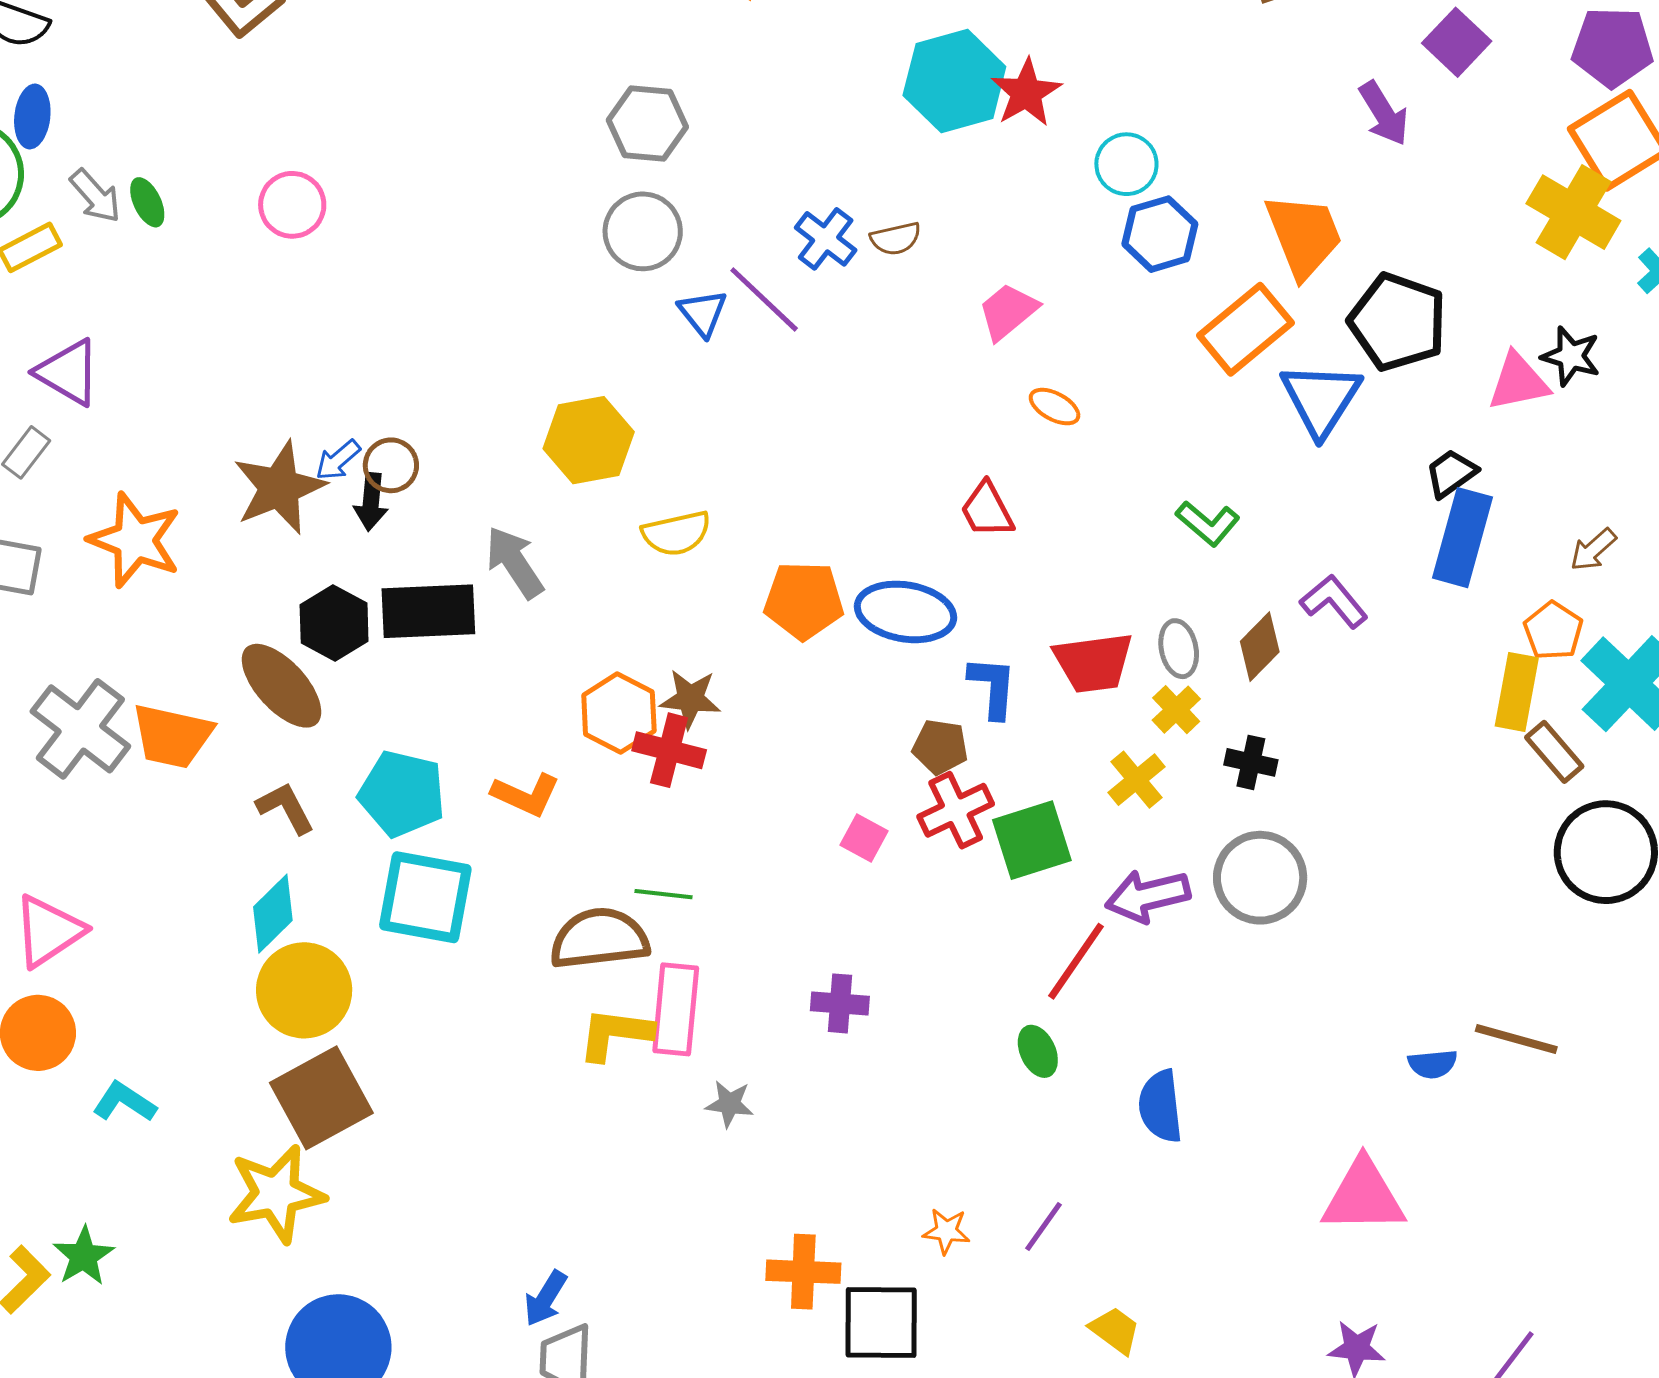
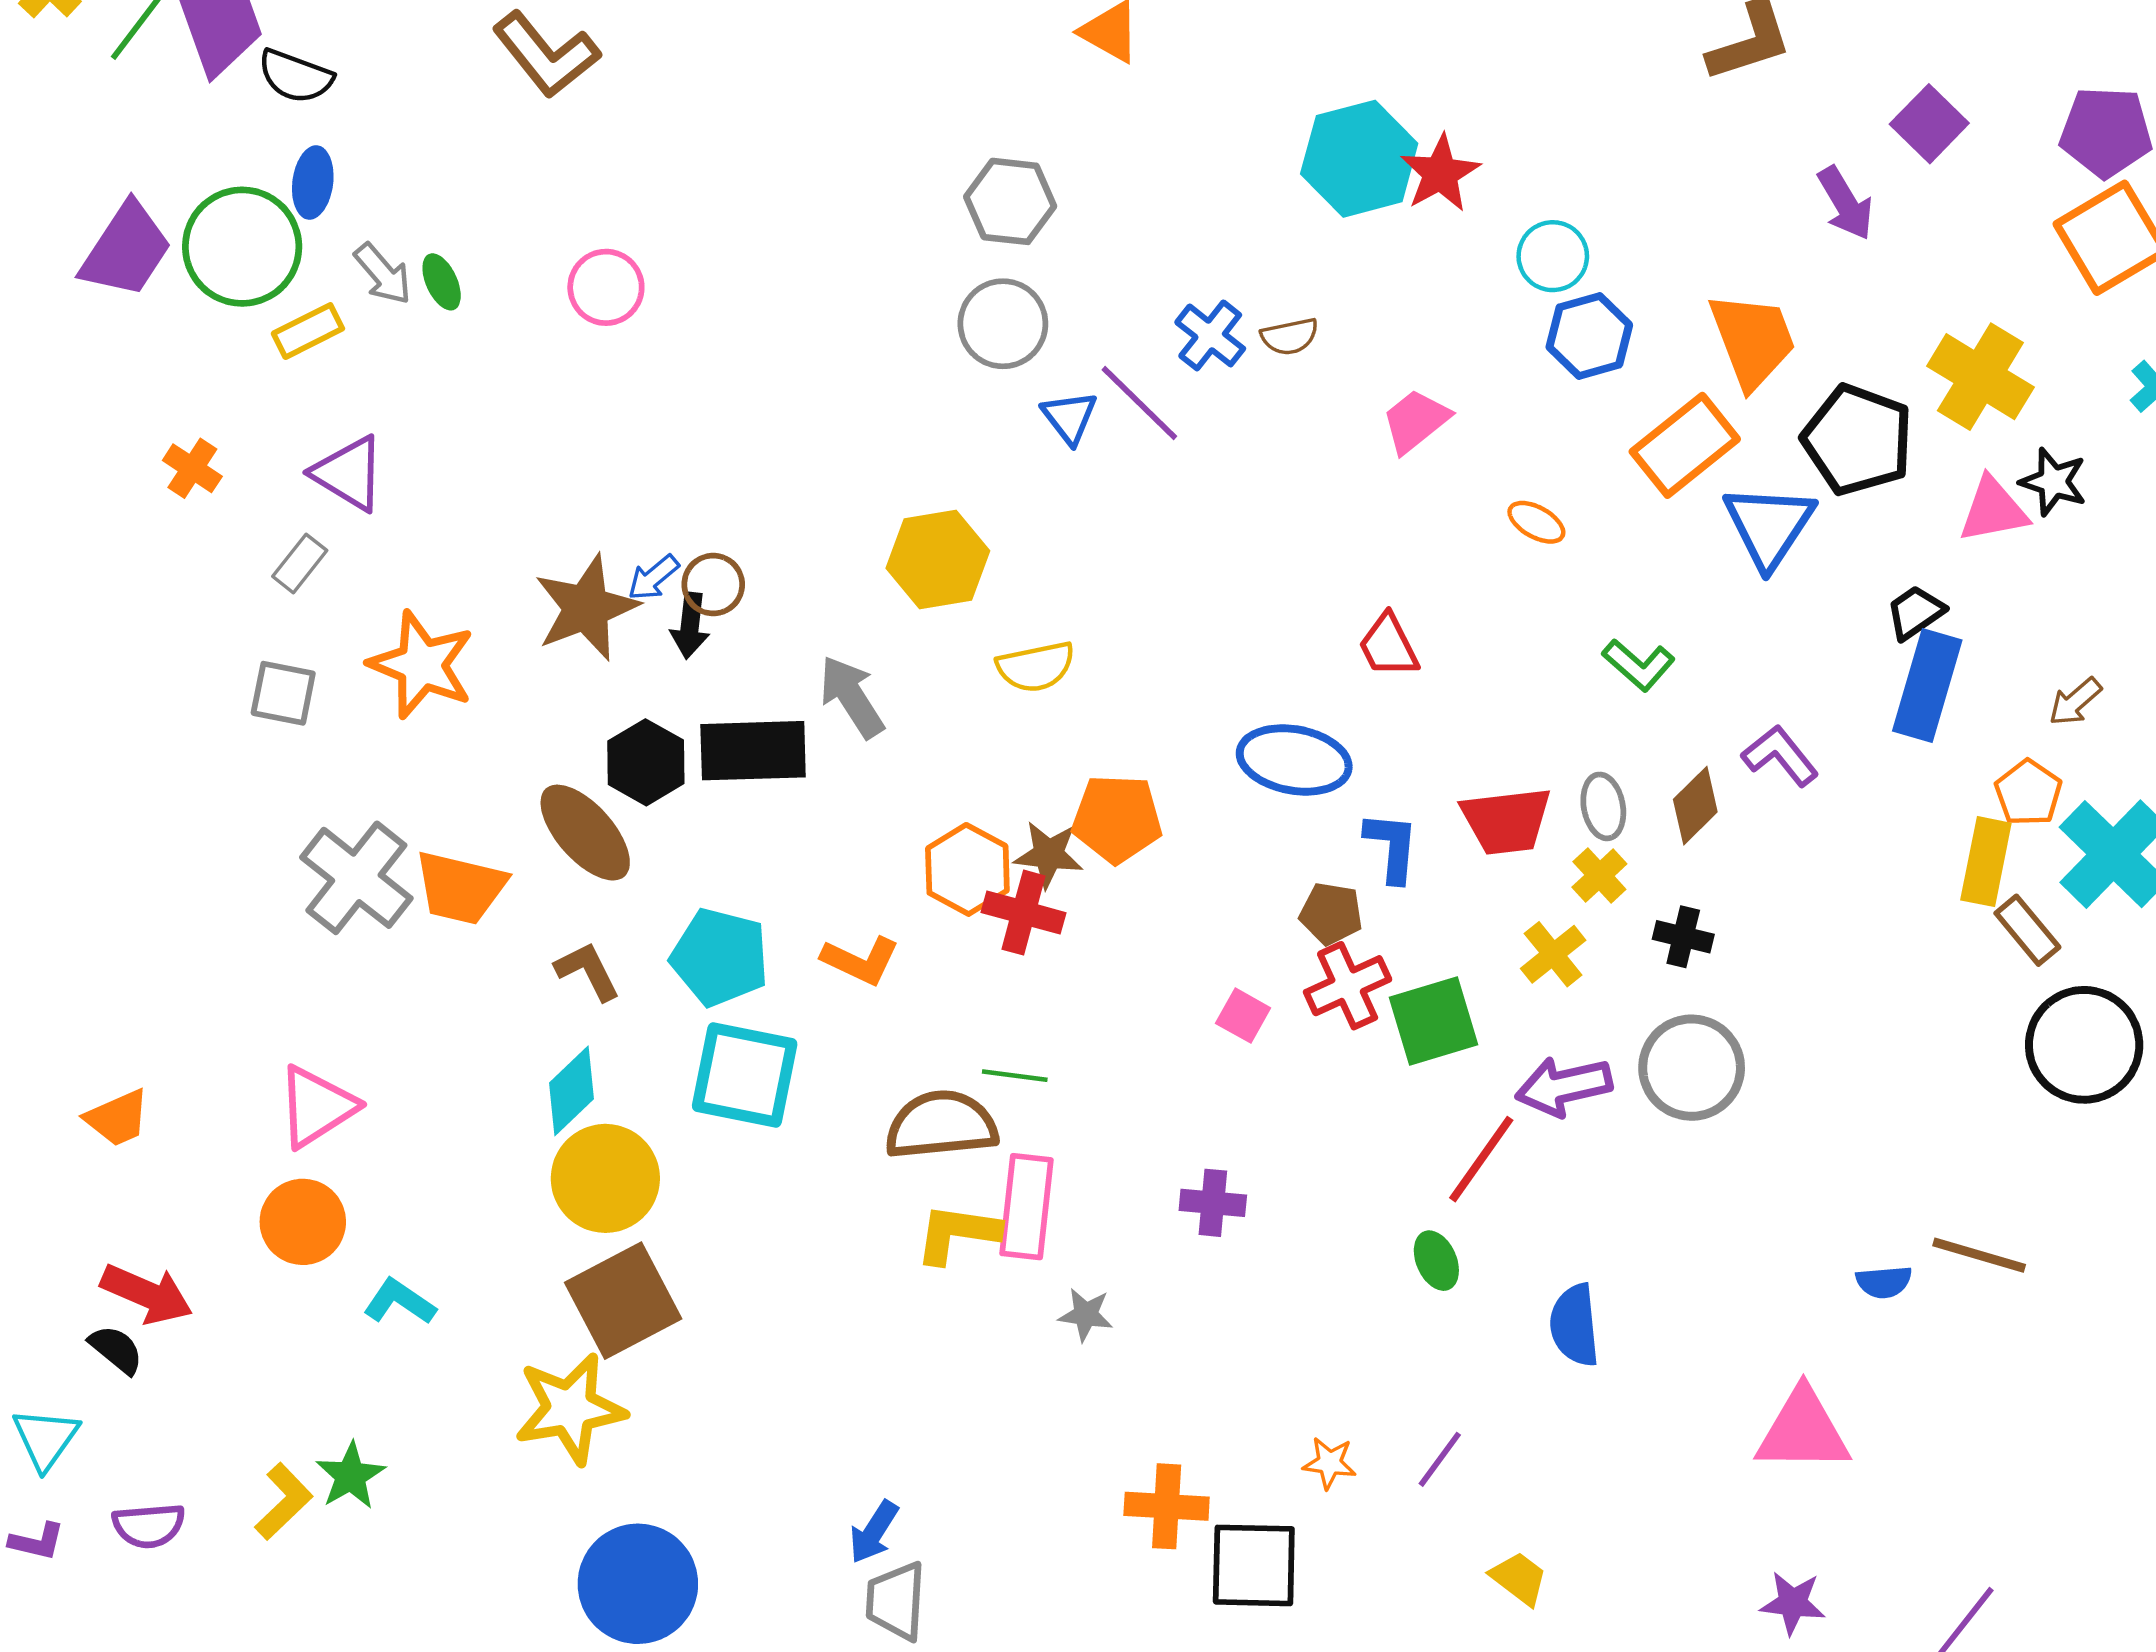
yellow cross: (1573, 212) -> (1980, 377), moved
orange ellipse: (1055, 407) -> (1536, 522), moved
orange pentagon: (804, 600) -> (1117, 819), moved

